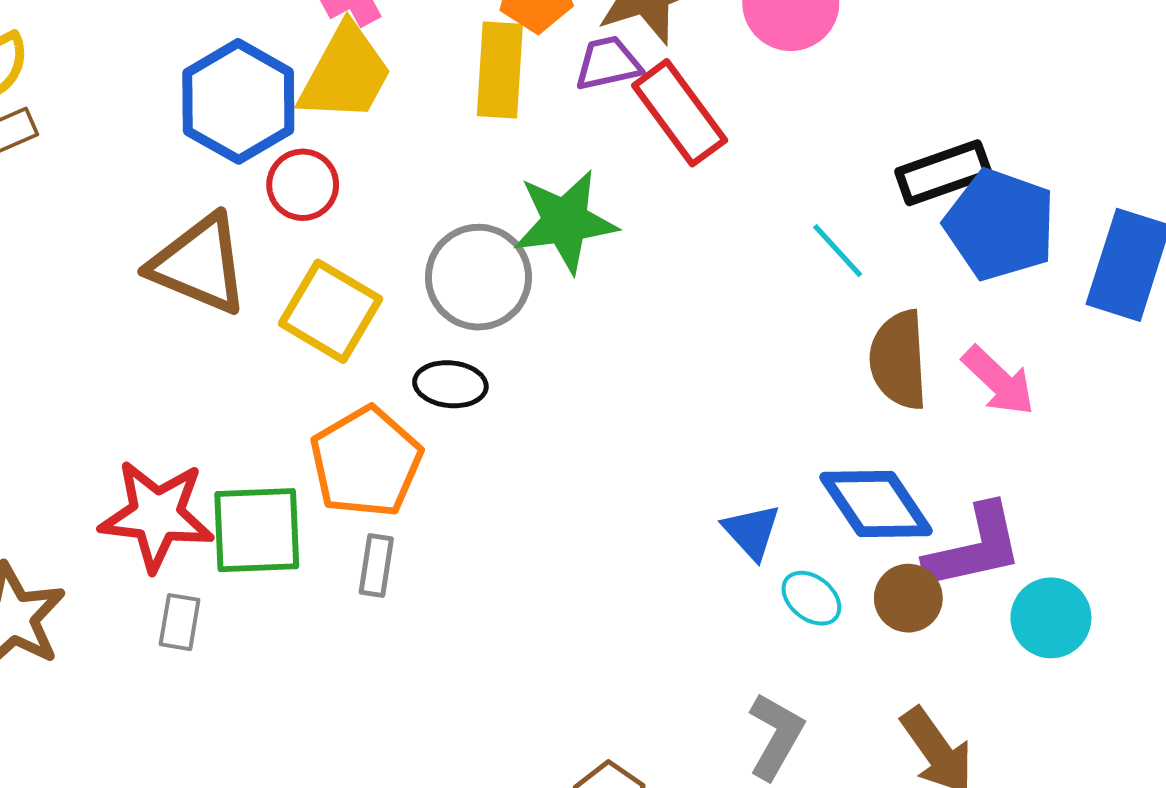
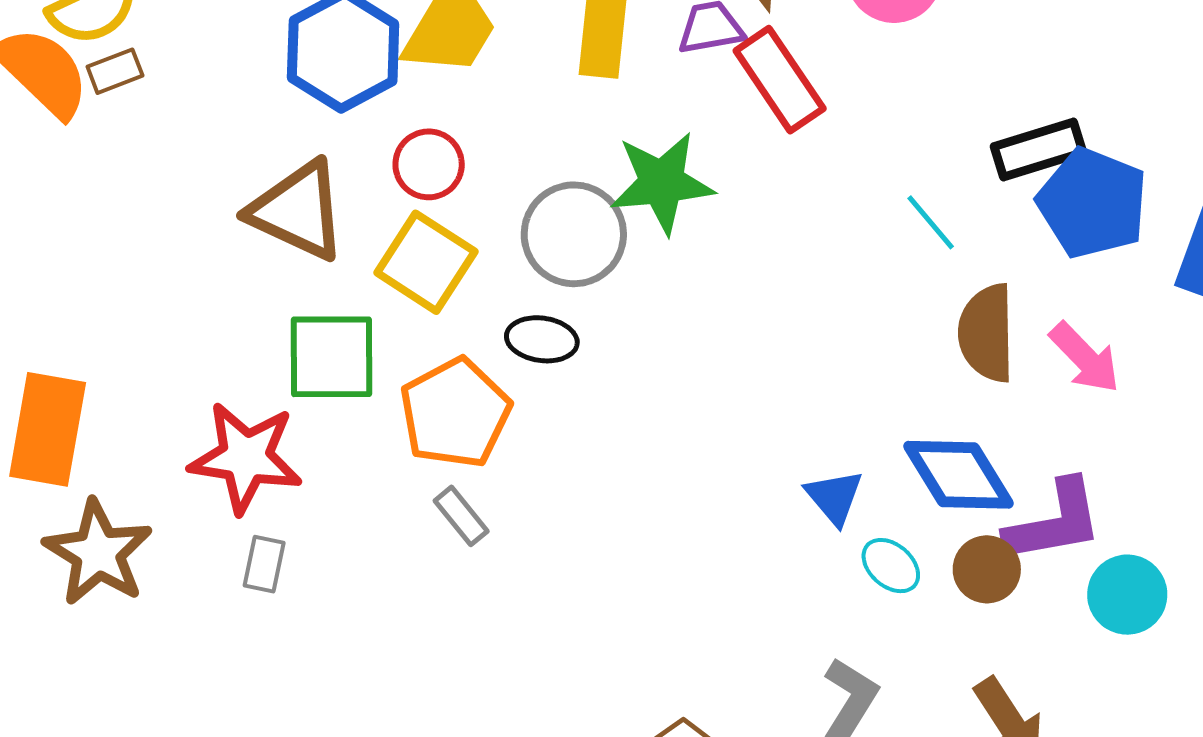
red circle: (303, 185) -> (429, 164), moved
green square: (257, 530) -> (331, 357), moved
gray rectangle: (376, 566) -> (461, 516), turned -50

